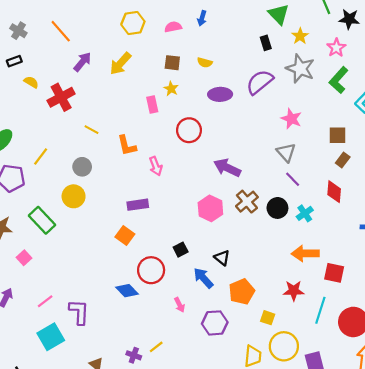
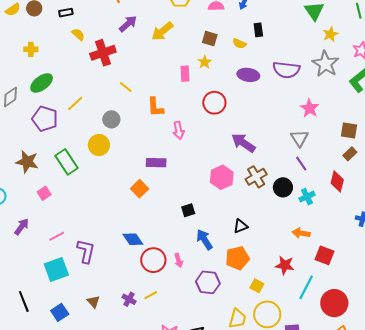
black rectangle: (266, 43) -> (258, 30), moved
purple semicircle: (260, 82) -> (286, 70), turned -144
orange arrow: (305, 253) -> (301, 233), size x0.7
black triangle: (222, 258) -> (241, 226), moved, turned 49
red circle: (151, 270) -> (153, 260), moved

